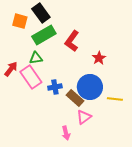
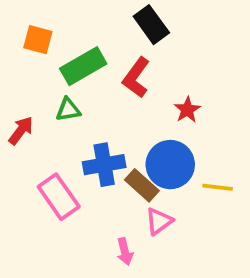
black rectangle: (41, 13) -> (151, 25), moved
pink rectangle: (31, 77) -> (59, 197), moved
blue cross: (55, 87) -> (104, 165), size x1.5

